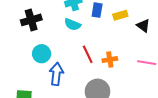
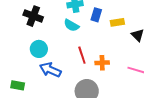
black cross: (31, 20) -> (33, 16), turned 30
blue arrow: (56, 74) -> (50, 70), turned -80

